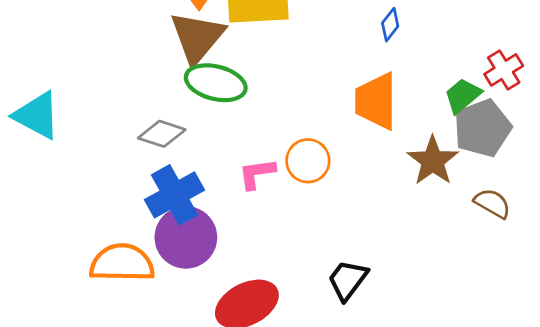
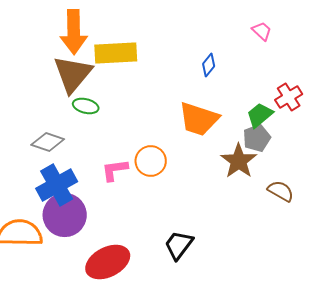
green ellipse: (216, 83) -> (86, 106), size x0.6
orange trapezoid: (376, 101) -> (199, 119), turned -72
gray pentagon: (482, 128) -> (257, 138), moved, size x0.7

